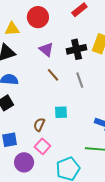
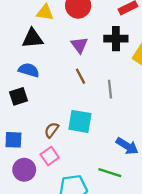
black cross: (77, 49) -> (116, 39), moved
cyan square: (61, 112) -> (80, 121), size x1.5

